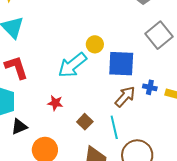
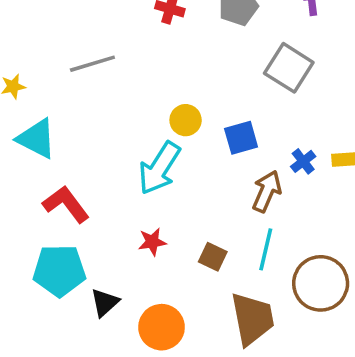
blue square: (121, 64) -> (241, 138), size x0.7
blue cross: (150, 87) -> (303, 161), turned -32
cyan line: (114, 127) -> (266, 249), turned 45

